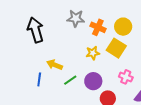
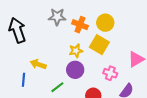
green line: (70, 80) -> (57, 87), moved
purple circle: (93, 81) -> (75, 70), moved

